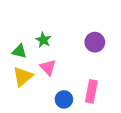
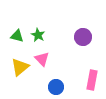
green triangle: (19, 51) -> (17, 36), moved
pink rectangle: (91, 91) -> (92, 80), moved

